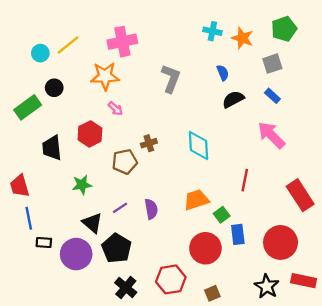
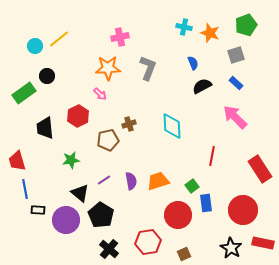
pink cross: (122, 42) -> (120, 37), moved, size x0.7
orange star: (105, 76) -> (108, 68), moved
orange trapezoid: (196, 200) -> (158, 181), moved

